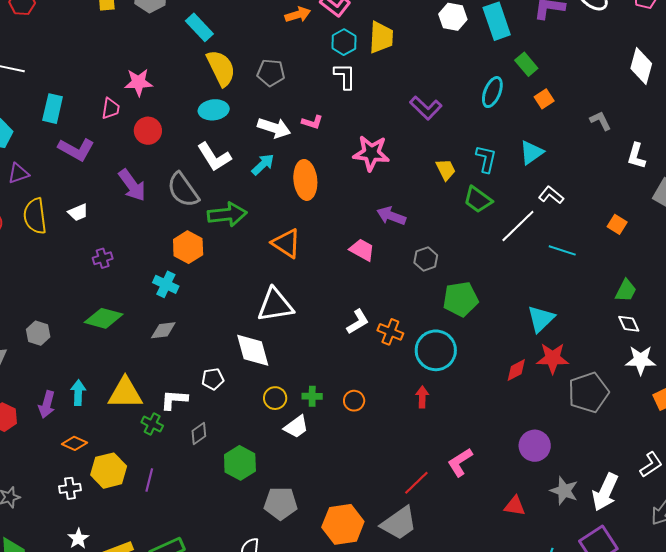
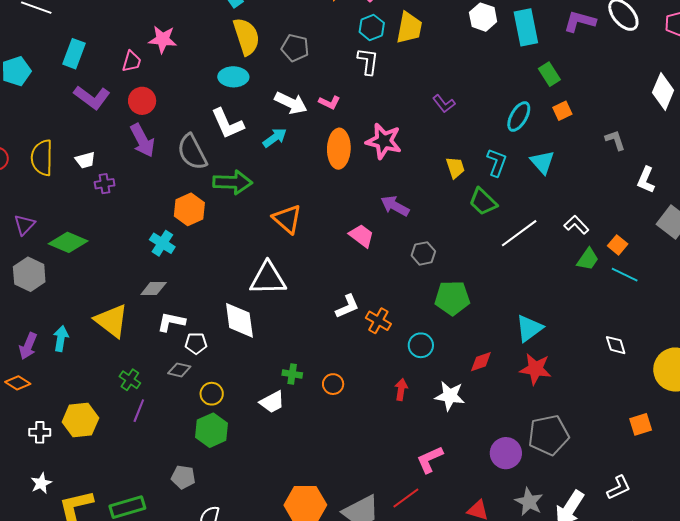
cyan ellipse: (492, 92) -> (519, 117), moved
purple L-shape: (426, 108) -> (444, 104), size x0.7
red circle: (148, 131) -> (142, 101), moved
cyan triangle: (531, 152) -> (542, 162), turned -44
purple triangle: (18, 173) -> (24, 225), moved, turned -35
orange ellipse: (305, 180) -> (339, 149), moved
white L-shape: (551, 195) -> (576, 225), moved
cyan line: (562, 250) -> (625, 275), moved
purple cross: (103, 258) -> (105, 184), moved
green trapezoid: (626, 291) -> (588, 259), moved
green diamond: (104, 318) -> (68, 242), moved
gray hexagon: (38, 333) -> (29, 274), size x1.4
cyan circle: (436, 350) -> (421, 345), size x0.6
white star: (641, 360) -> (450, 396), moved
red diamond: (516, 370) -> (481, 362), moved
gray pentagon: (588, 392) -> (549, 435), moved
yellow triangle: (125, 393) -> (112, 321), moved, turned 30
yellow circle: (275, 398) -> (212, 394), moved
white L-shape: (174, 400) -> (171, 322), moved
gray diamond: (199, 434) -> (179, 370), moved, turned 40
orange diamond: (74, 443) -> (18, 383), moved
purple line: (149, 480) -> (139, 411), moved
red line: (416, 483) -> (406, 498), moved
gray pentagon: (281, 503) -> (183, 477), moved, size x0.7

